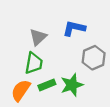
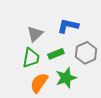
green rectangle: (47, 85) -> (56, 54), moved
orange semicircle: (21, 90) -> (39, 83), moved

